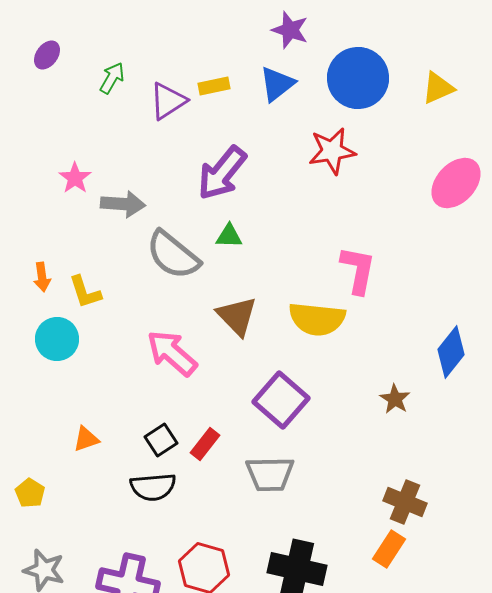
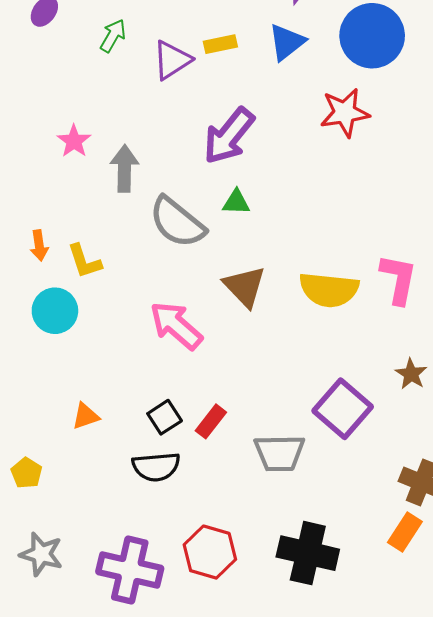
gray arrow: (123, 204) -> (124, 168), turned -93
pink L-shape: (358, 270) -> (398, 279), moved
purple square: (281, 400) -> (343, 409), moved

